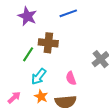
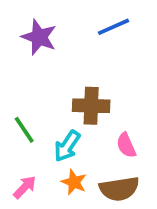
brown cross: (48, 43) -> (91, 106), moved
green line: (28, 54) -> (24, 130), moved, turned -63

